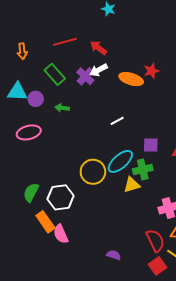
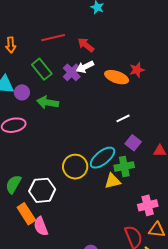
green arrow: (62, 108) -> (48, 102), size x1.5
white line: (117, 121) -> (123, 118), moved
purple square: (151, 145) -> (133, 143), turned 35

